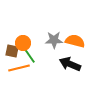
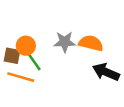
black arrow: (70, 64) -> (106, 72), moved
orange line: (19, 68) -> (21, 77), turned 30

